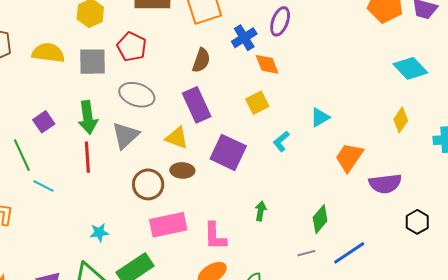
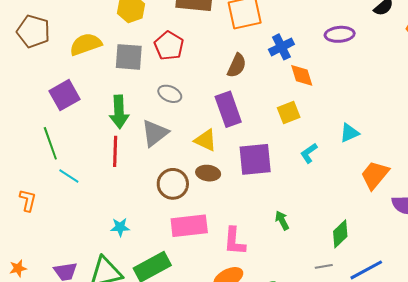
purple ellipse: (280, 21) -> (340, 34), moved, turned 60
yellow semicircle: (48, 53) -> (86, 44), turned -32
gray ellipse: (137, 95) -> (170, 94), size x0.7
purple square: (44, 122) -> (65, 95), moved, size x1.4
purple square: (228, 152) -> (255, 159), turned -36
green arrow: (261, 211) -> (282, 220), turned -42

